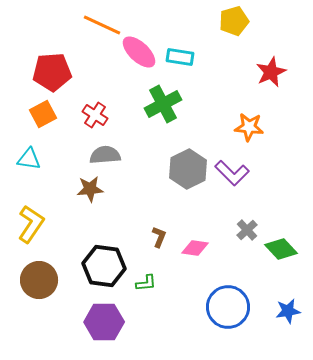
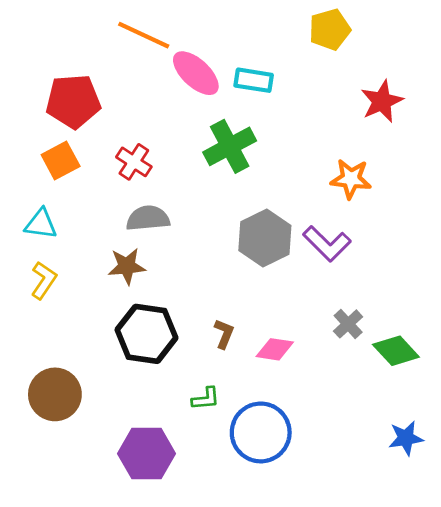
yellow L-shape: (31, 224) -> (44, 280), moved, size x0.7
black hexagon: (104, 266) -> (147, 334), moved
blue circle: (228, 307) -> (261, 432), moved

